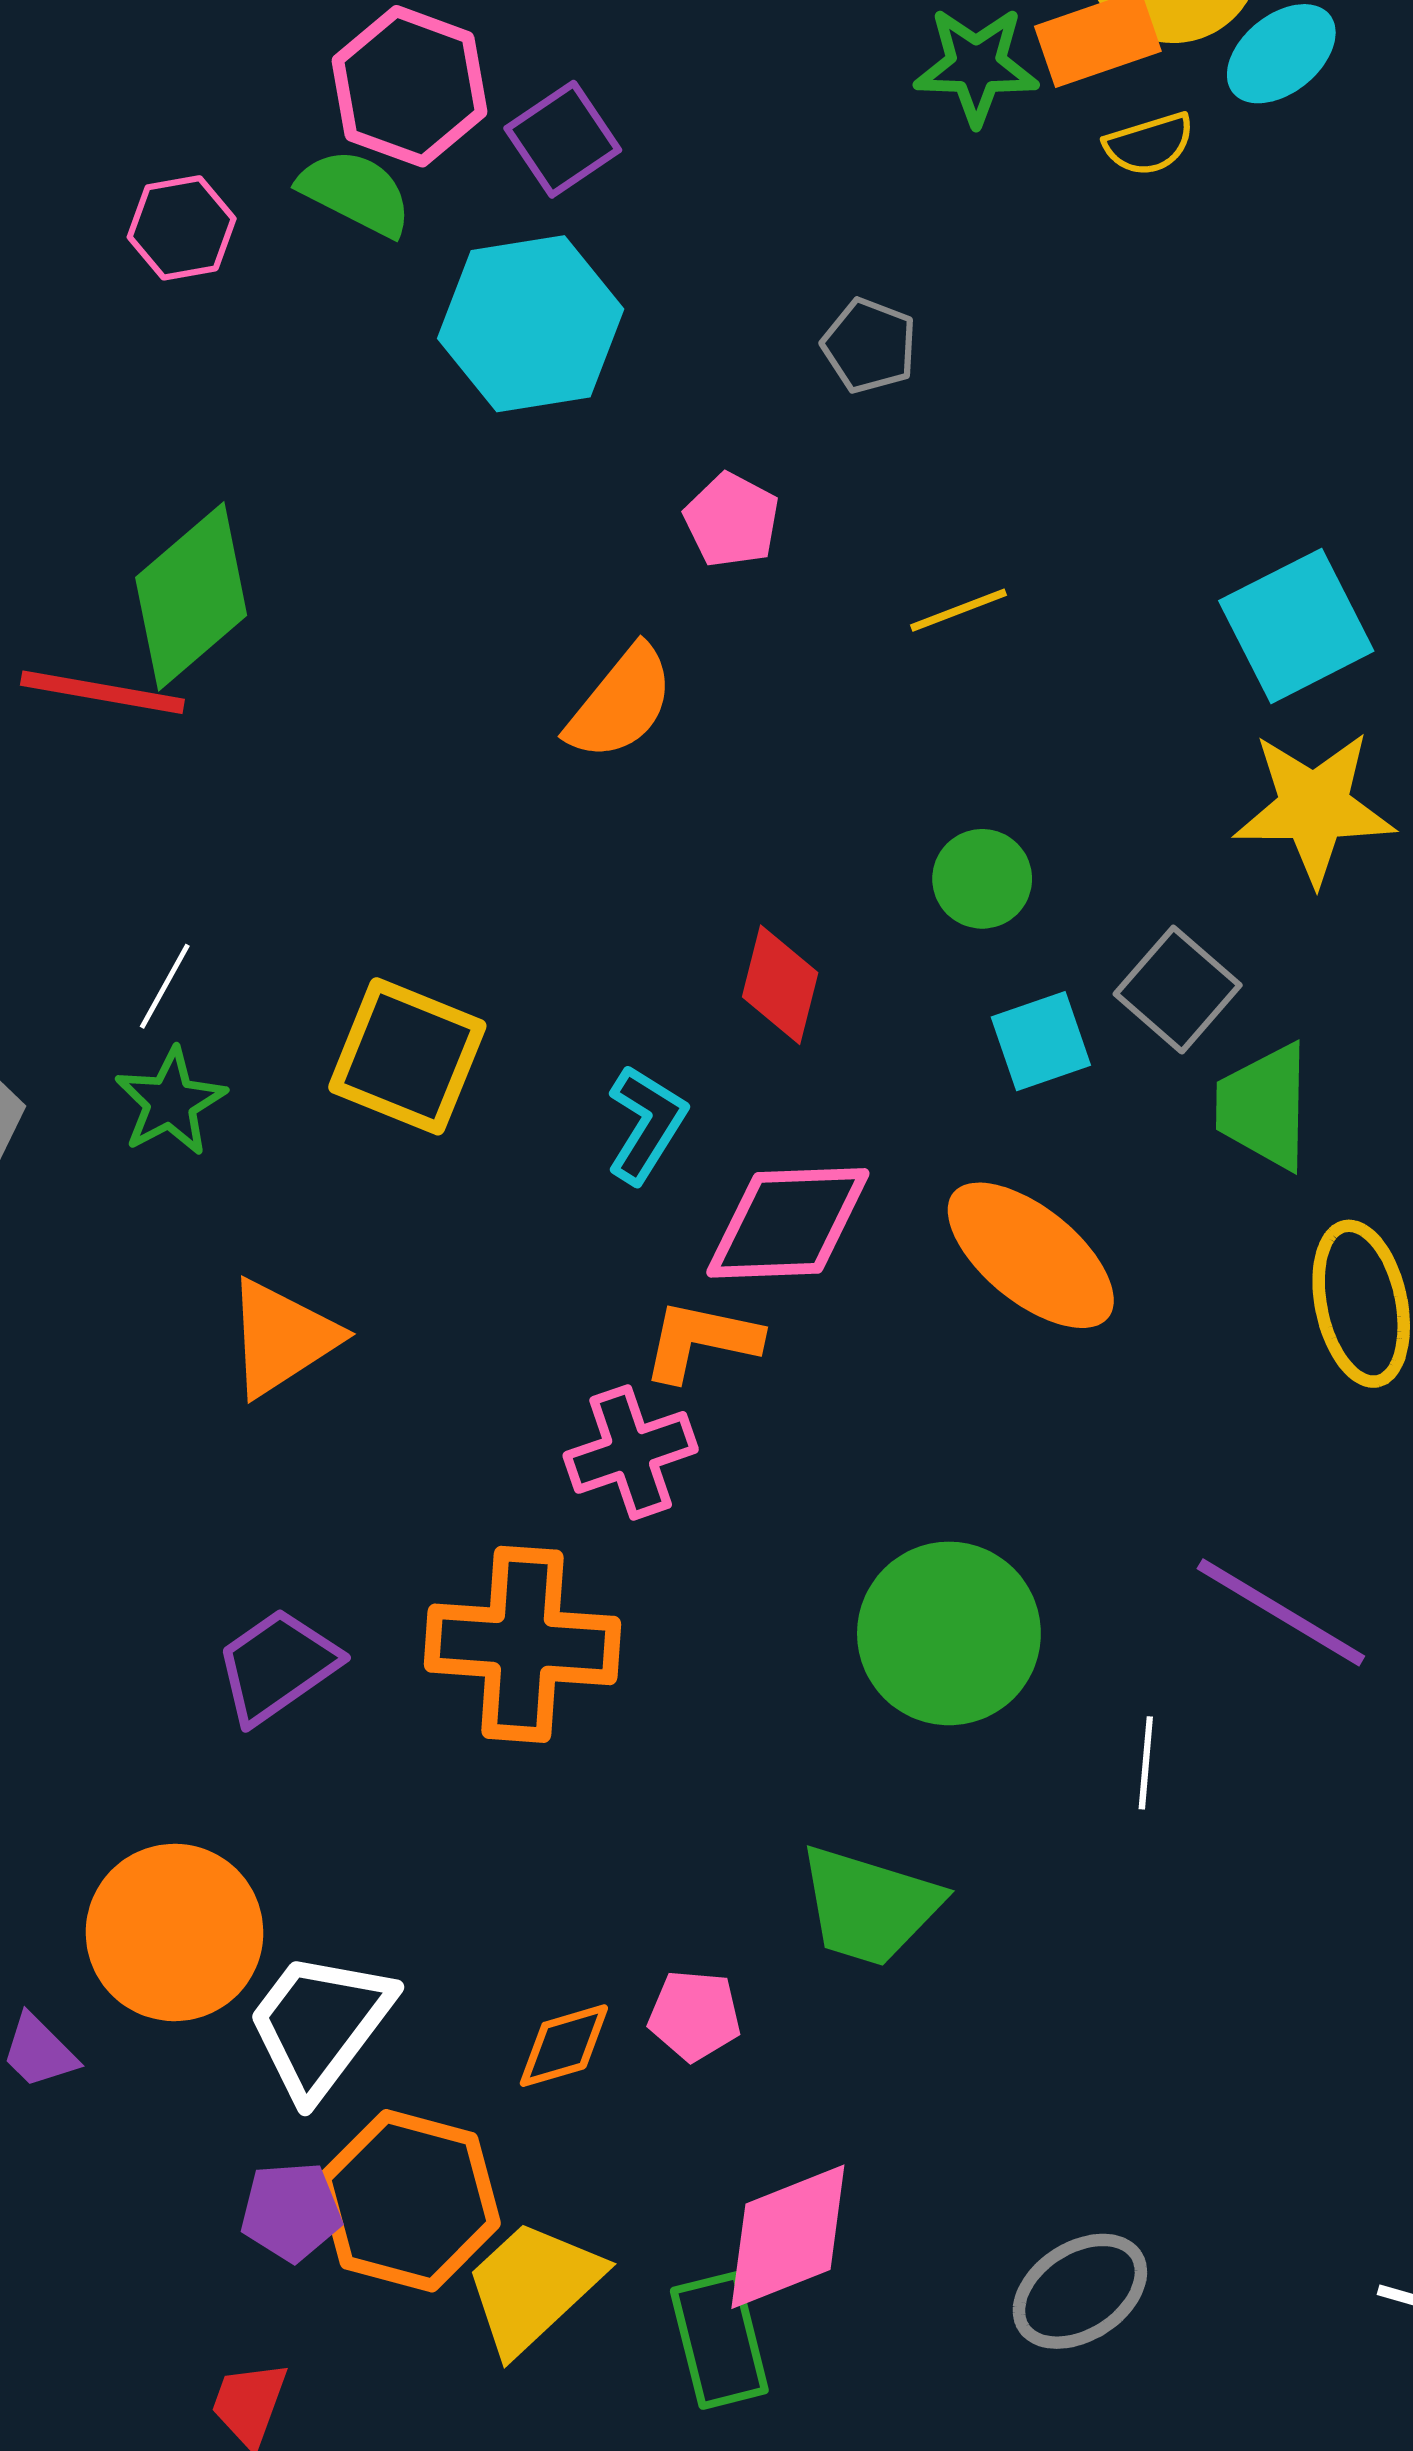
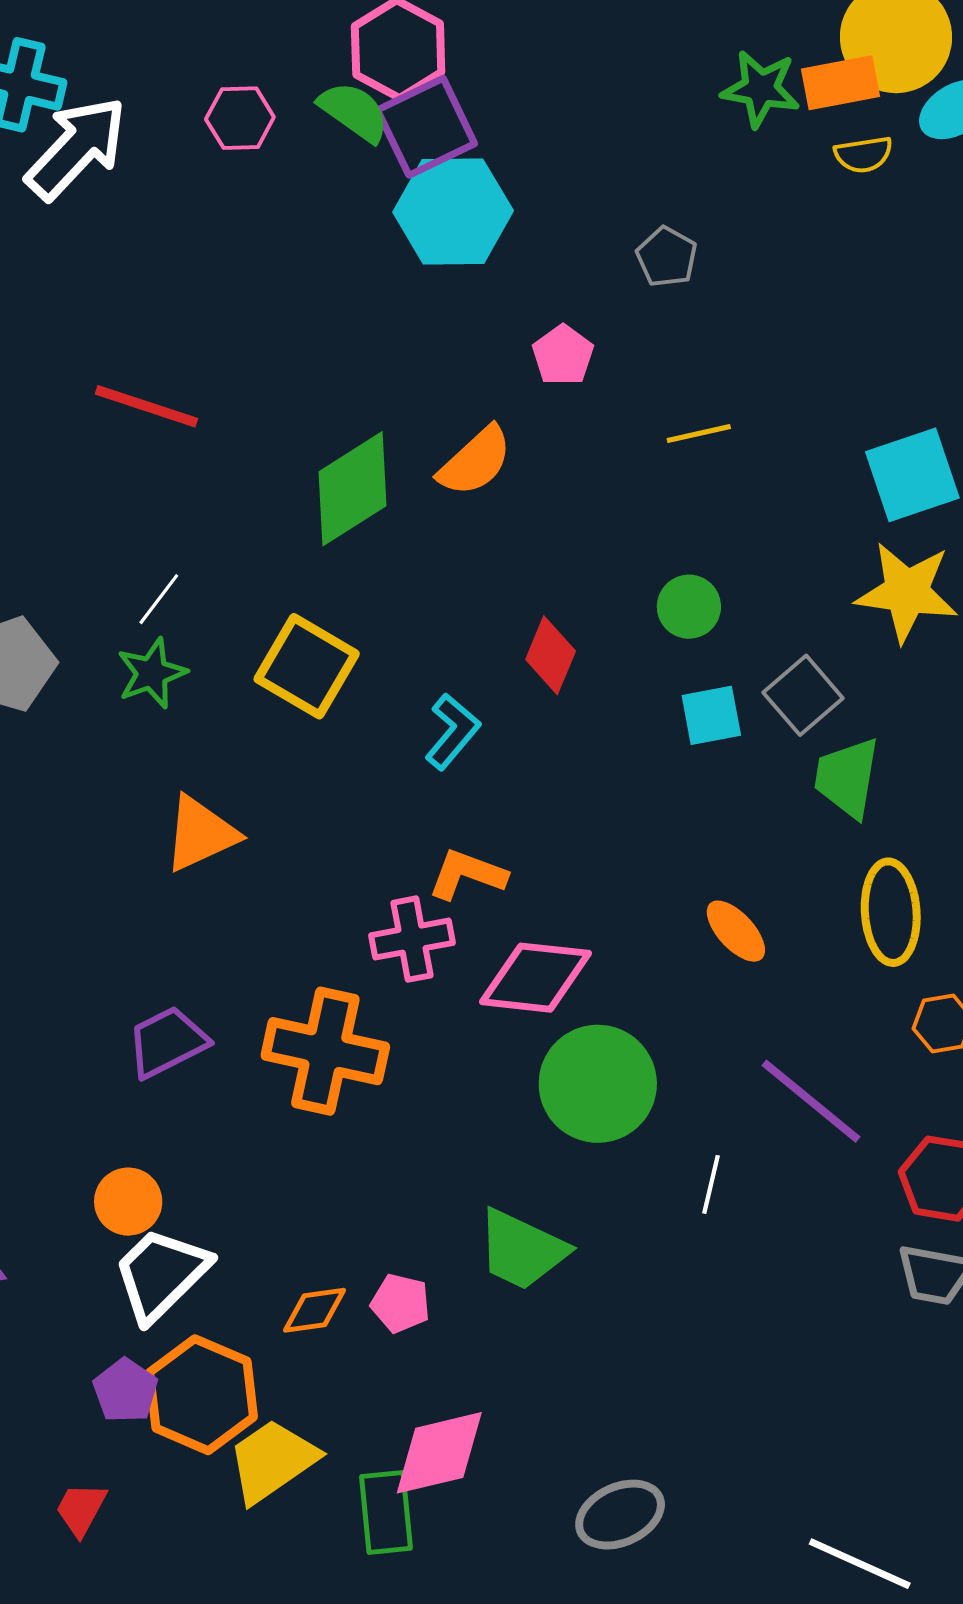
purple square: (563, 139) -> (426, 127), moved, size x1.4
green diamond: (191, 596) -> (352, 489), moved
pink diamond: (788, 1223) -> (535, 978), moved
orange ellipse: (1031, 1255) -> (736, 931), moved, size x0.6
orange circle: (175, 1932) -> (128, 1202), moved, size x0.6
purple pentagon: (291, 2212) -> (125, 1391), turned 30

